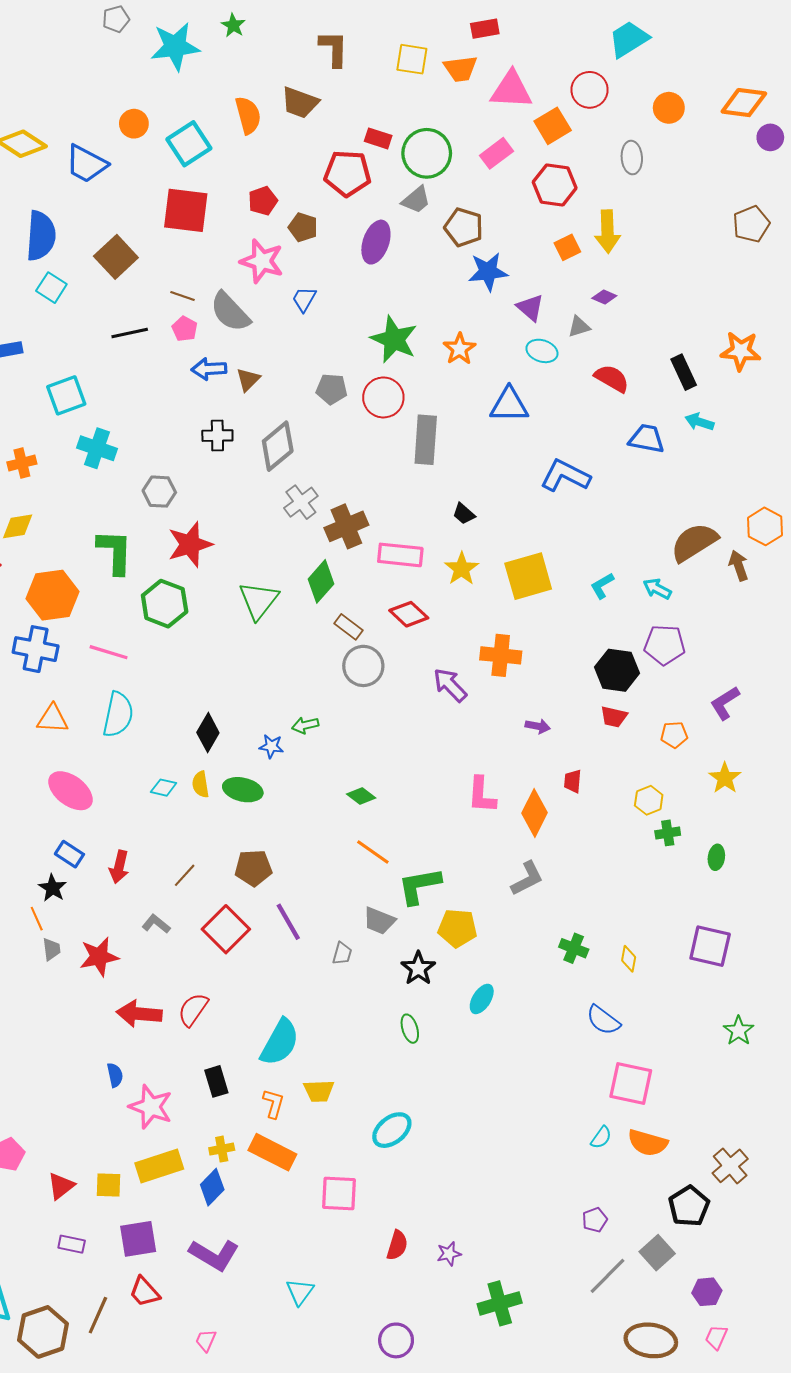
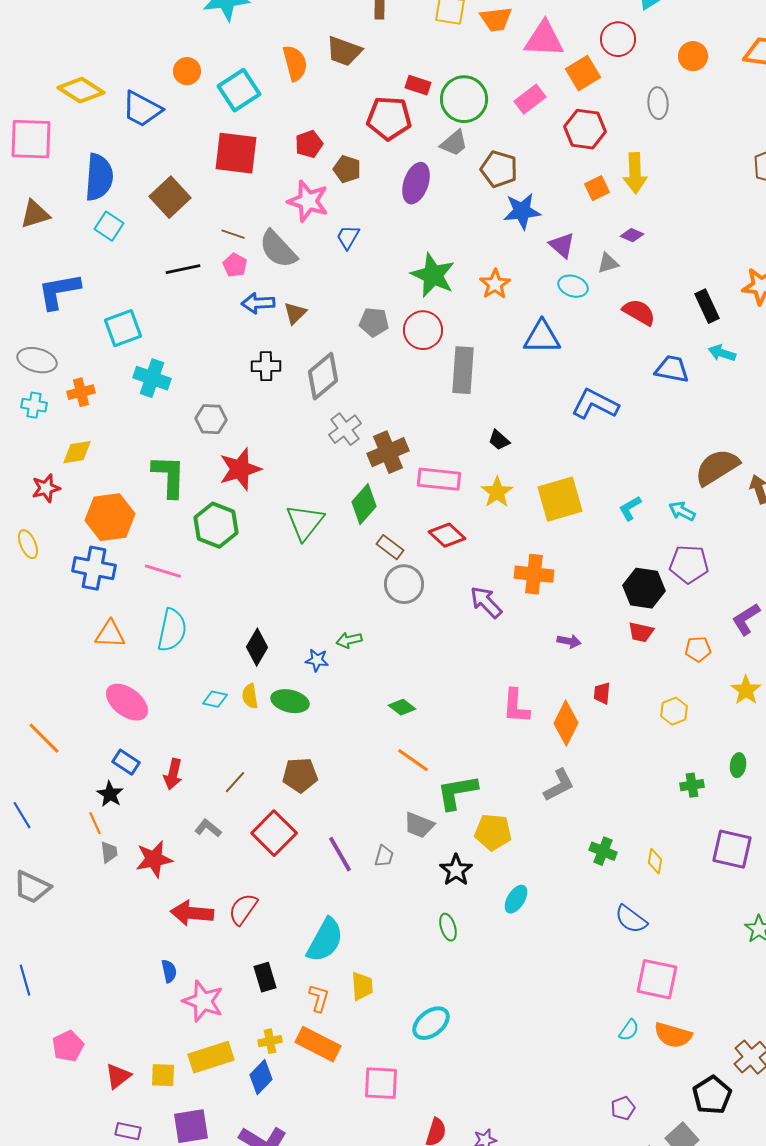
green cross: (668, 833) -> (692, 785), moved
purple line: (288, 922) -> (340, 854), moved
yellow trapezoid: (319, 1091) -> (362, 986), turned -92

